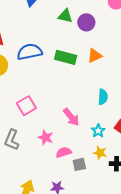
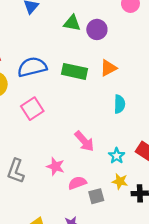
cyan semicircle: (103, 97) -> (119, 104), moved
pink square: (26, 106) -> (32, 109), moved

